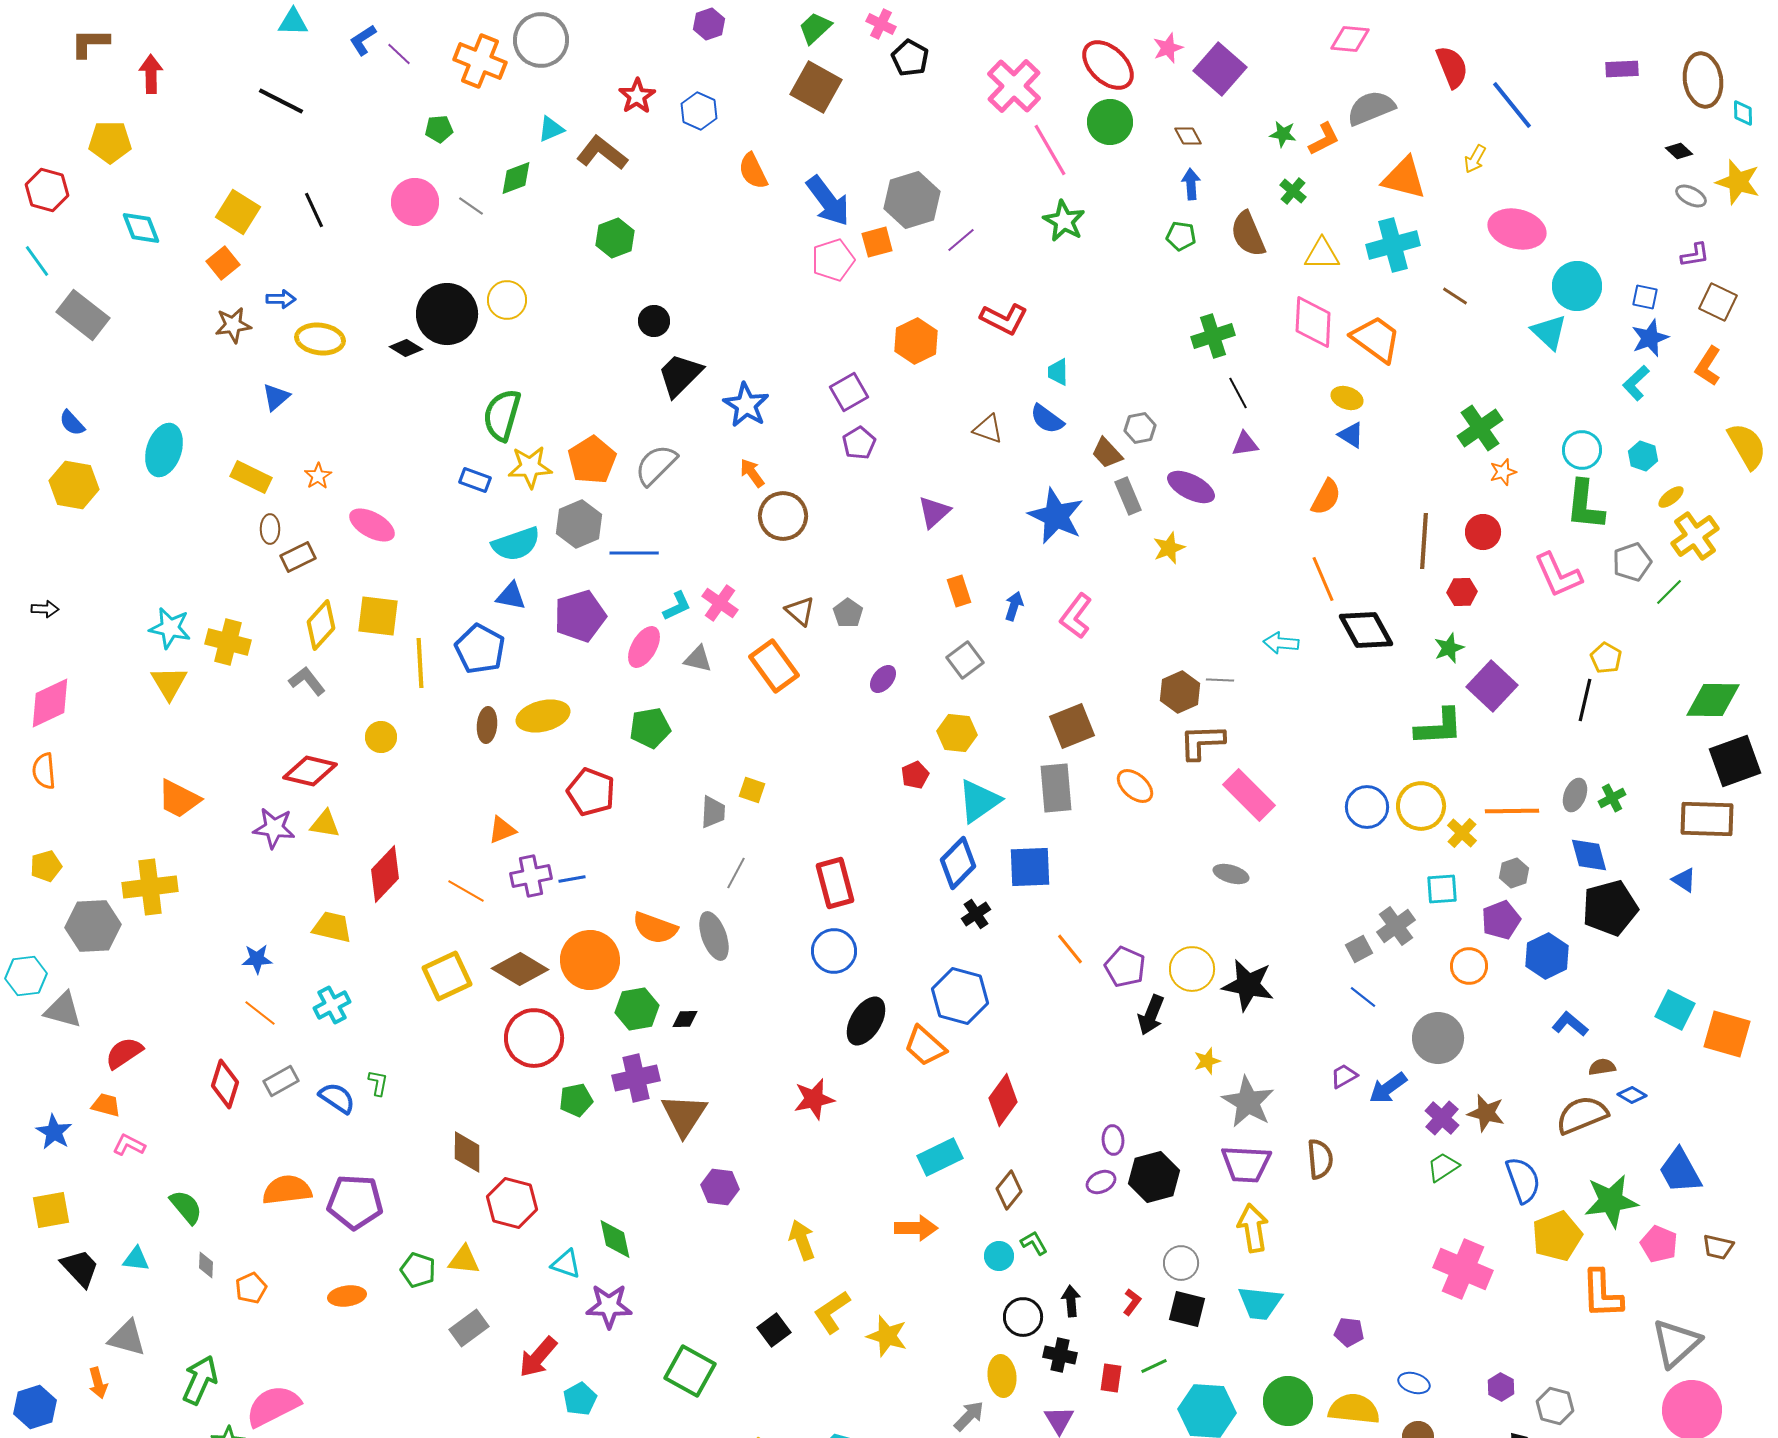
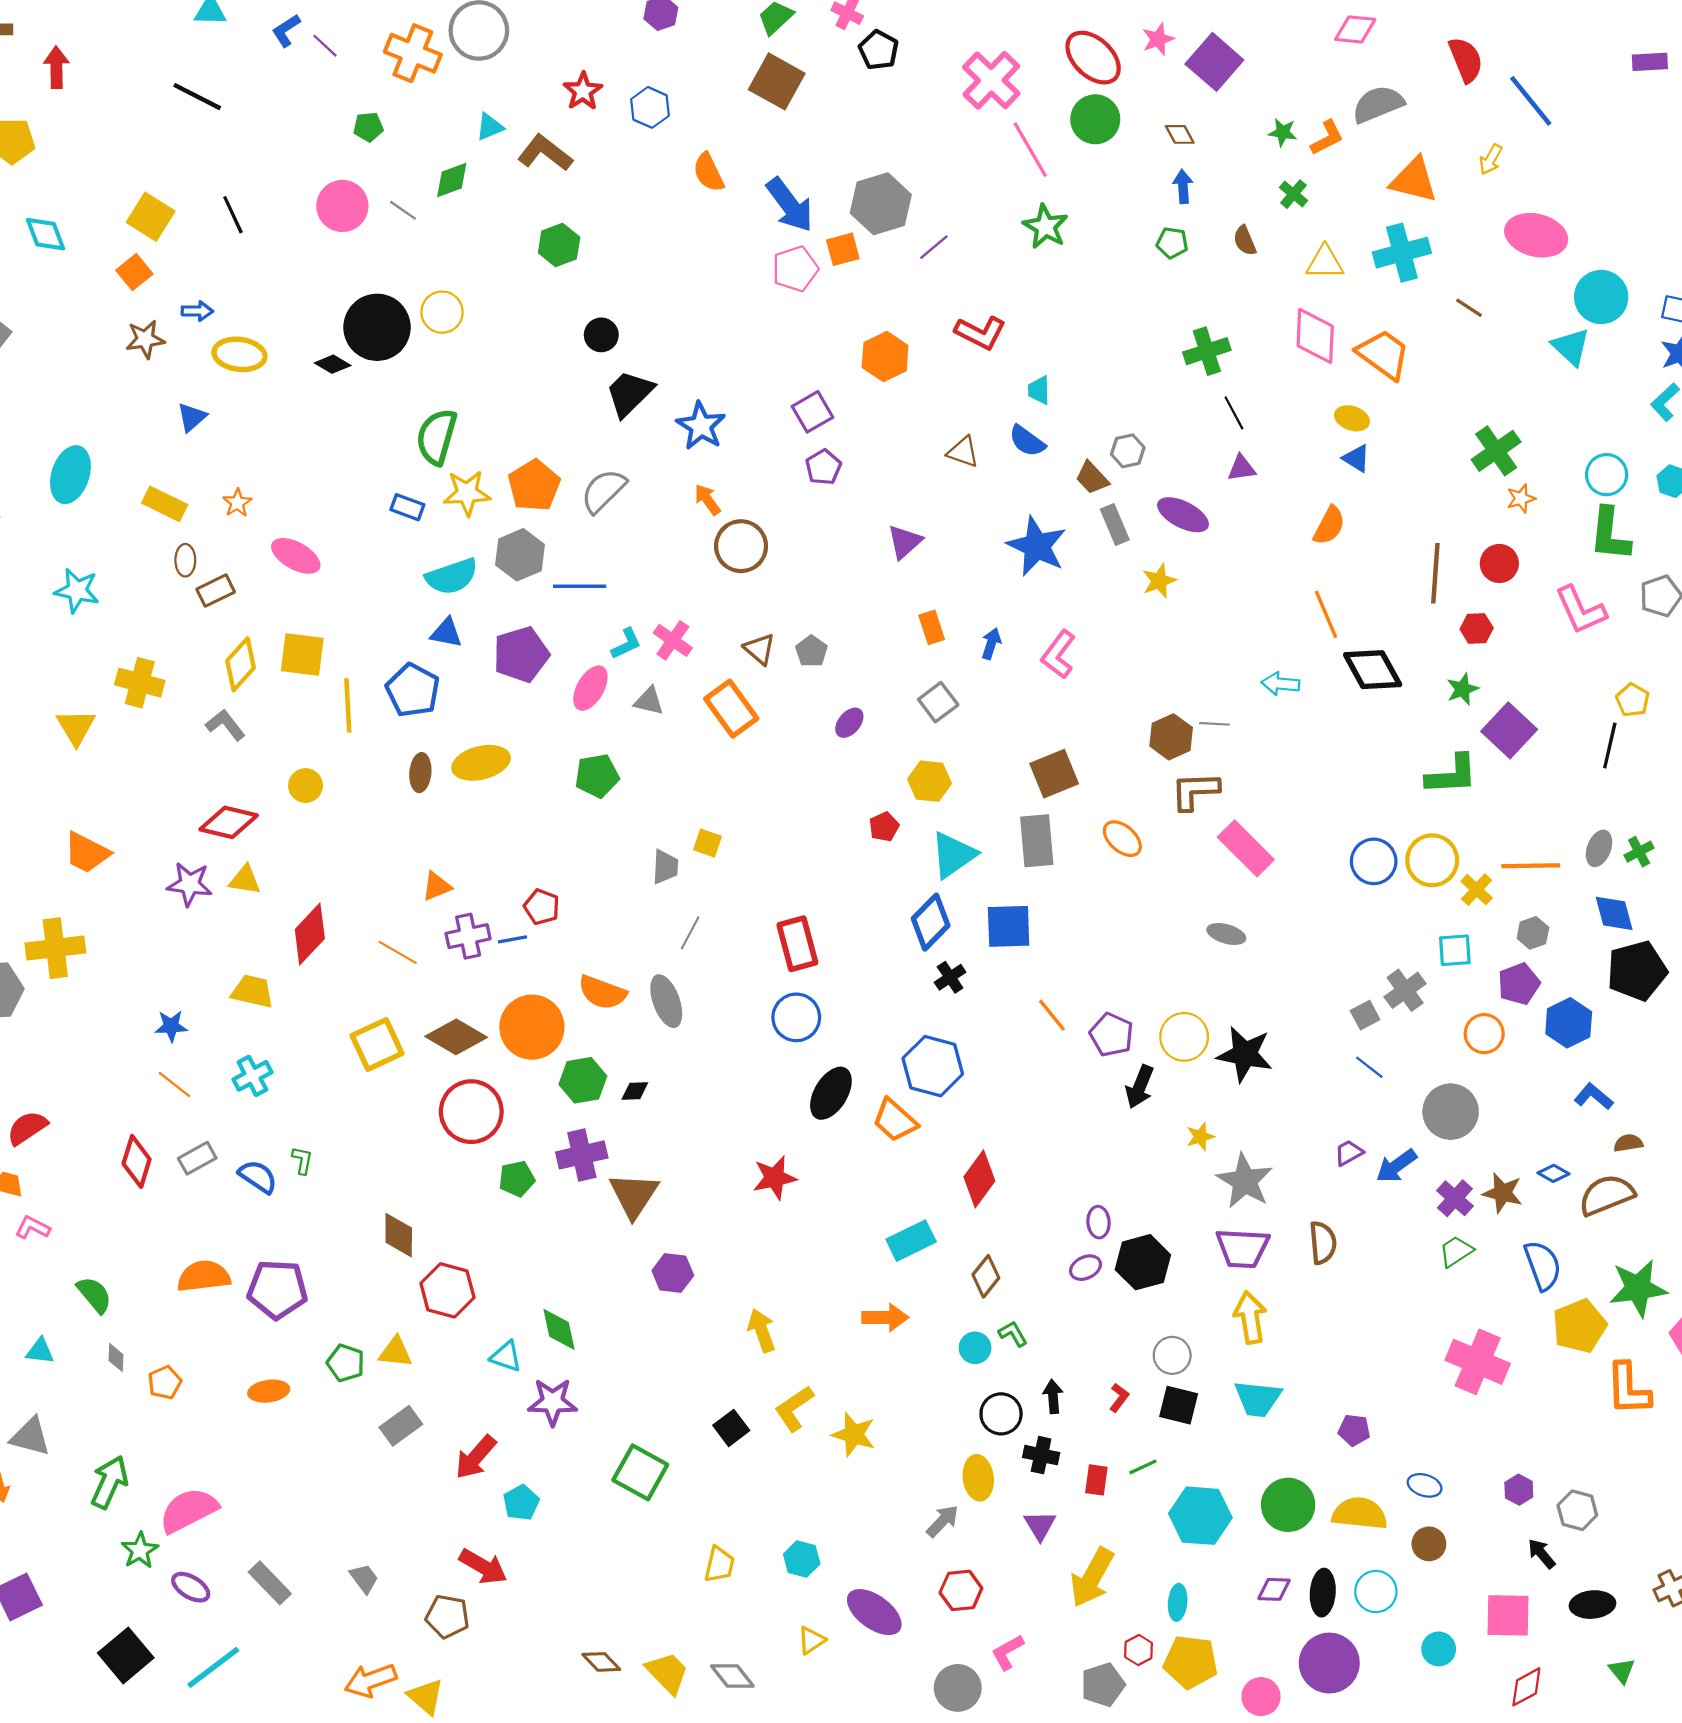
brown semicircle: (1248, 234) -> (1245, 241), size x0.6
cyan star: (170, 628) -> (77, 591), moved
red pentagon: (591, 792) -> (542, 907), moved, size x0.7
blue diamond: (1632, 1095) -> (1553, 1173), moved

